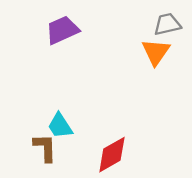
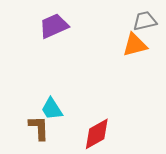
orange triangle: (156, 52) -> (135, 45), turned 40

